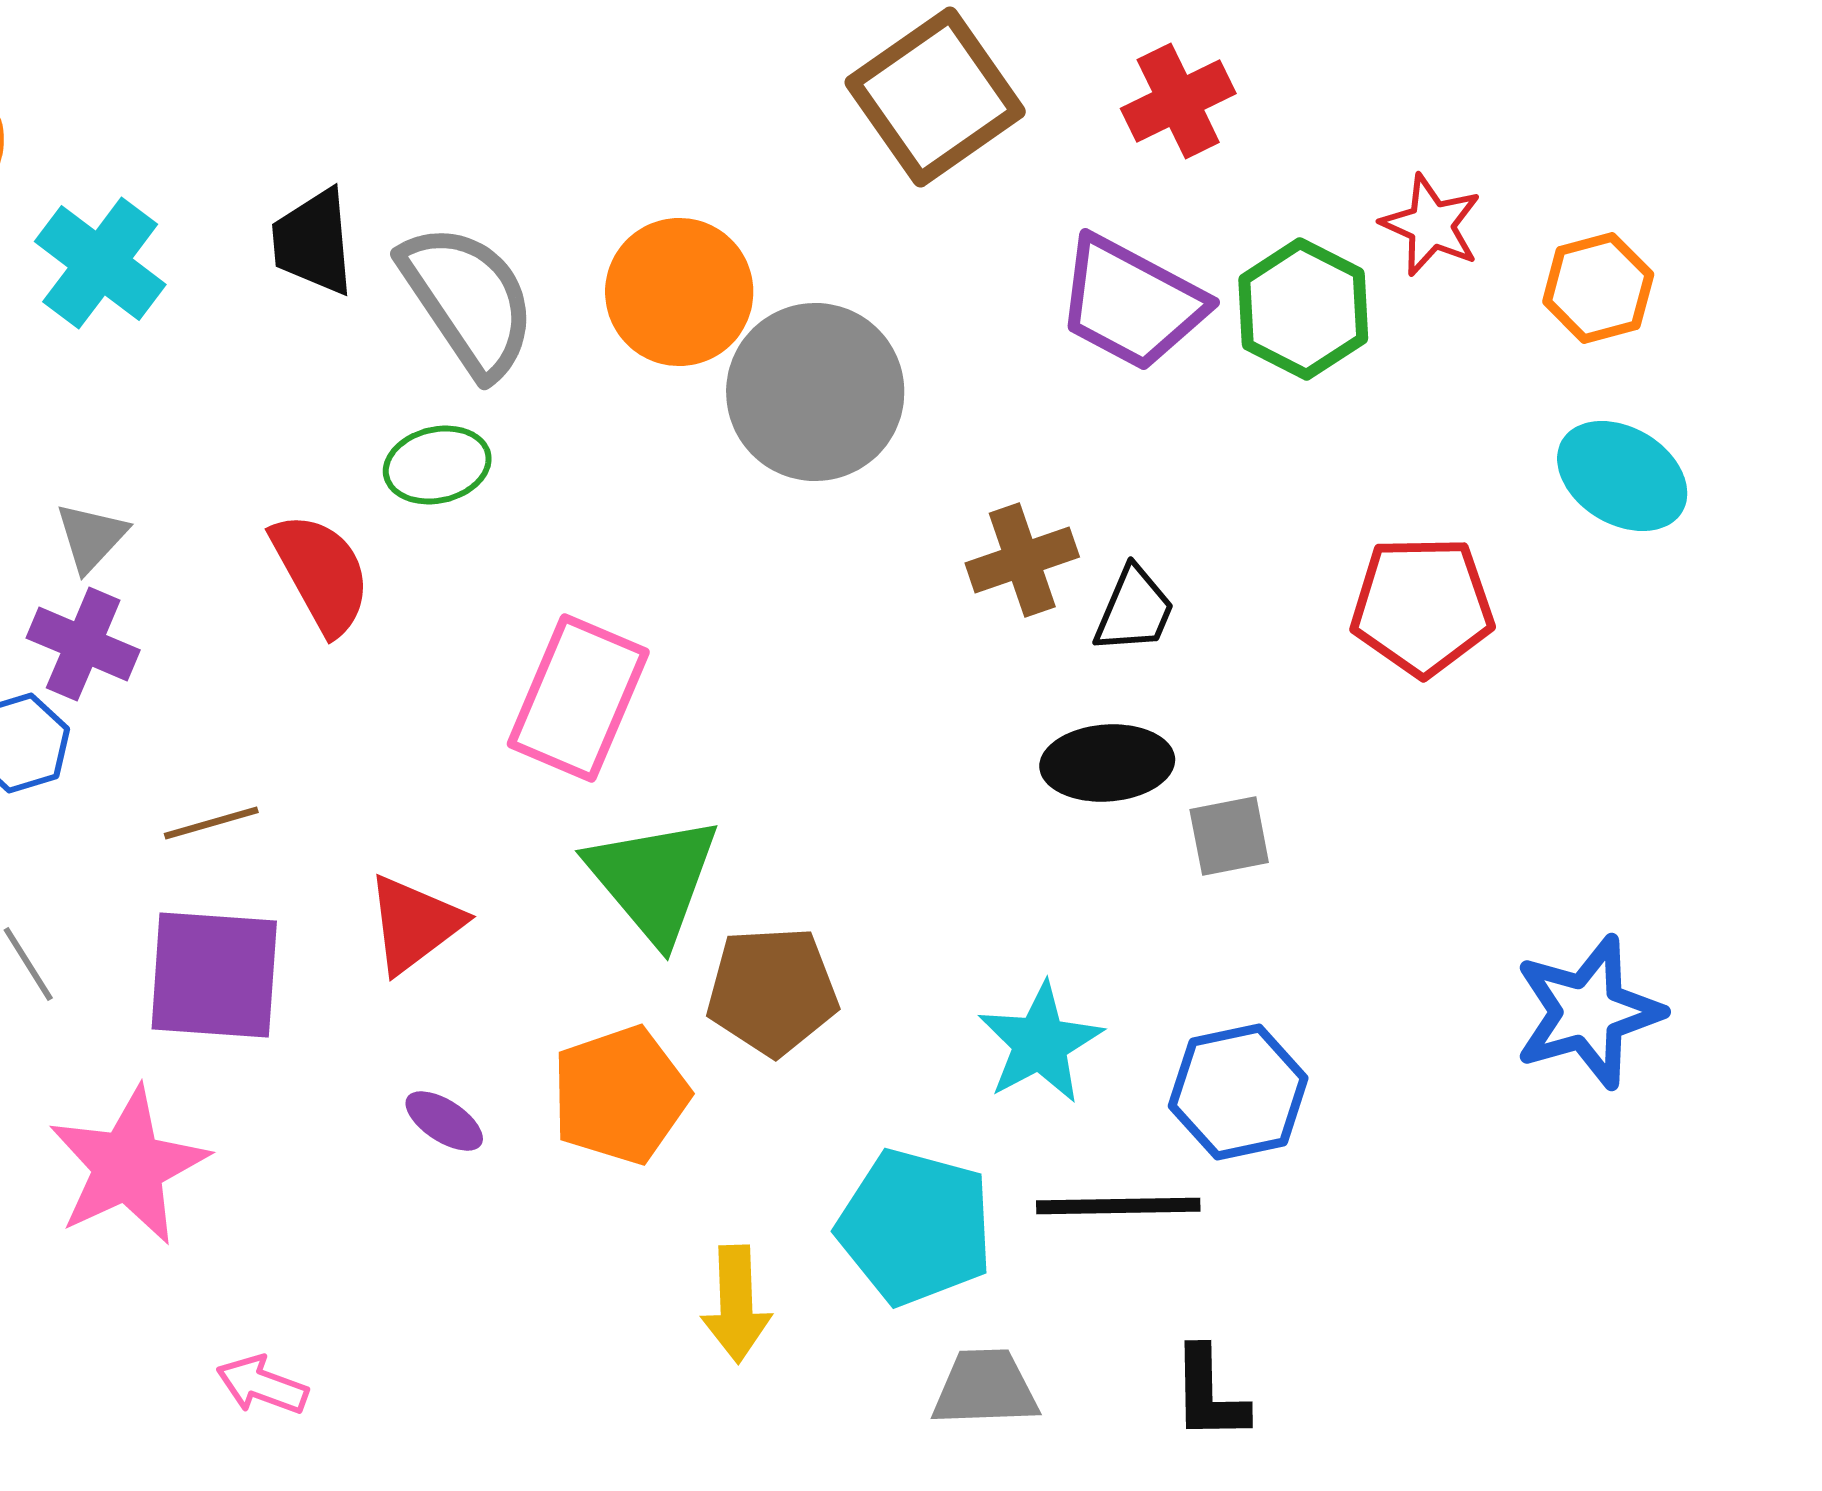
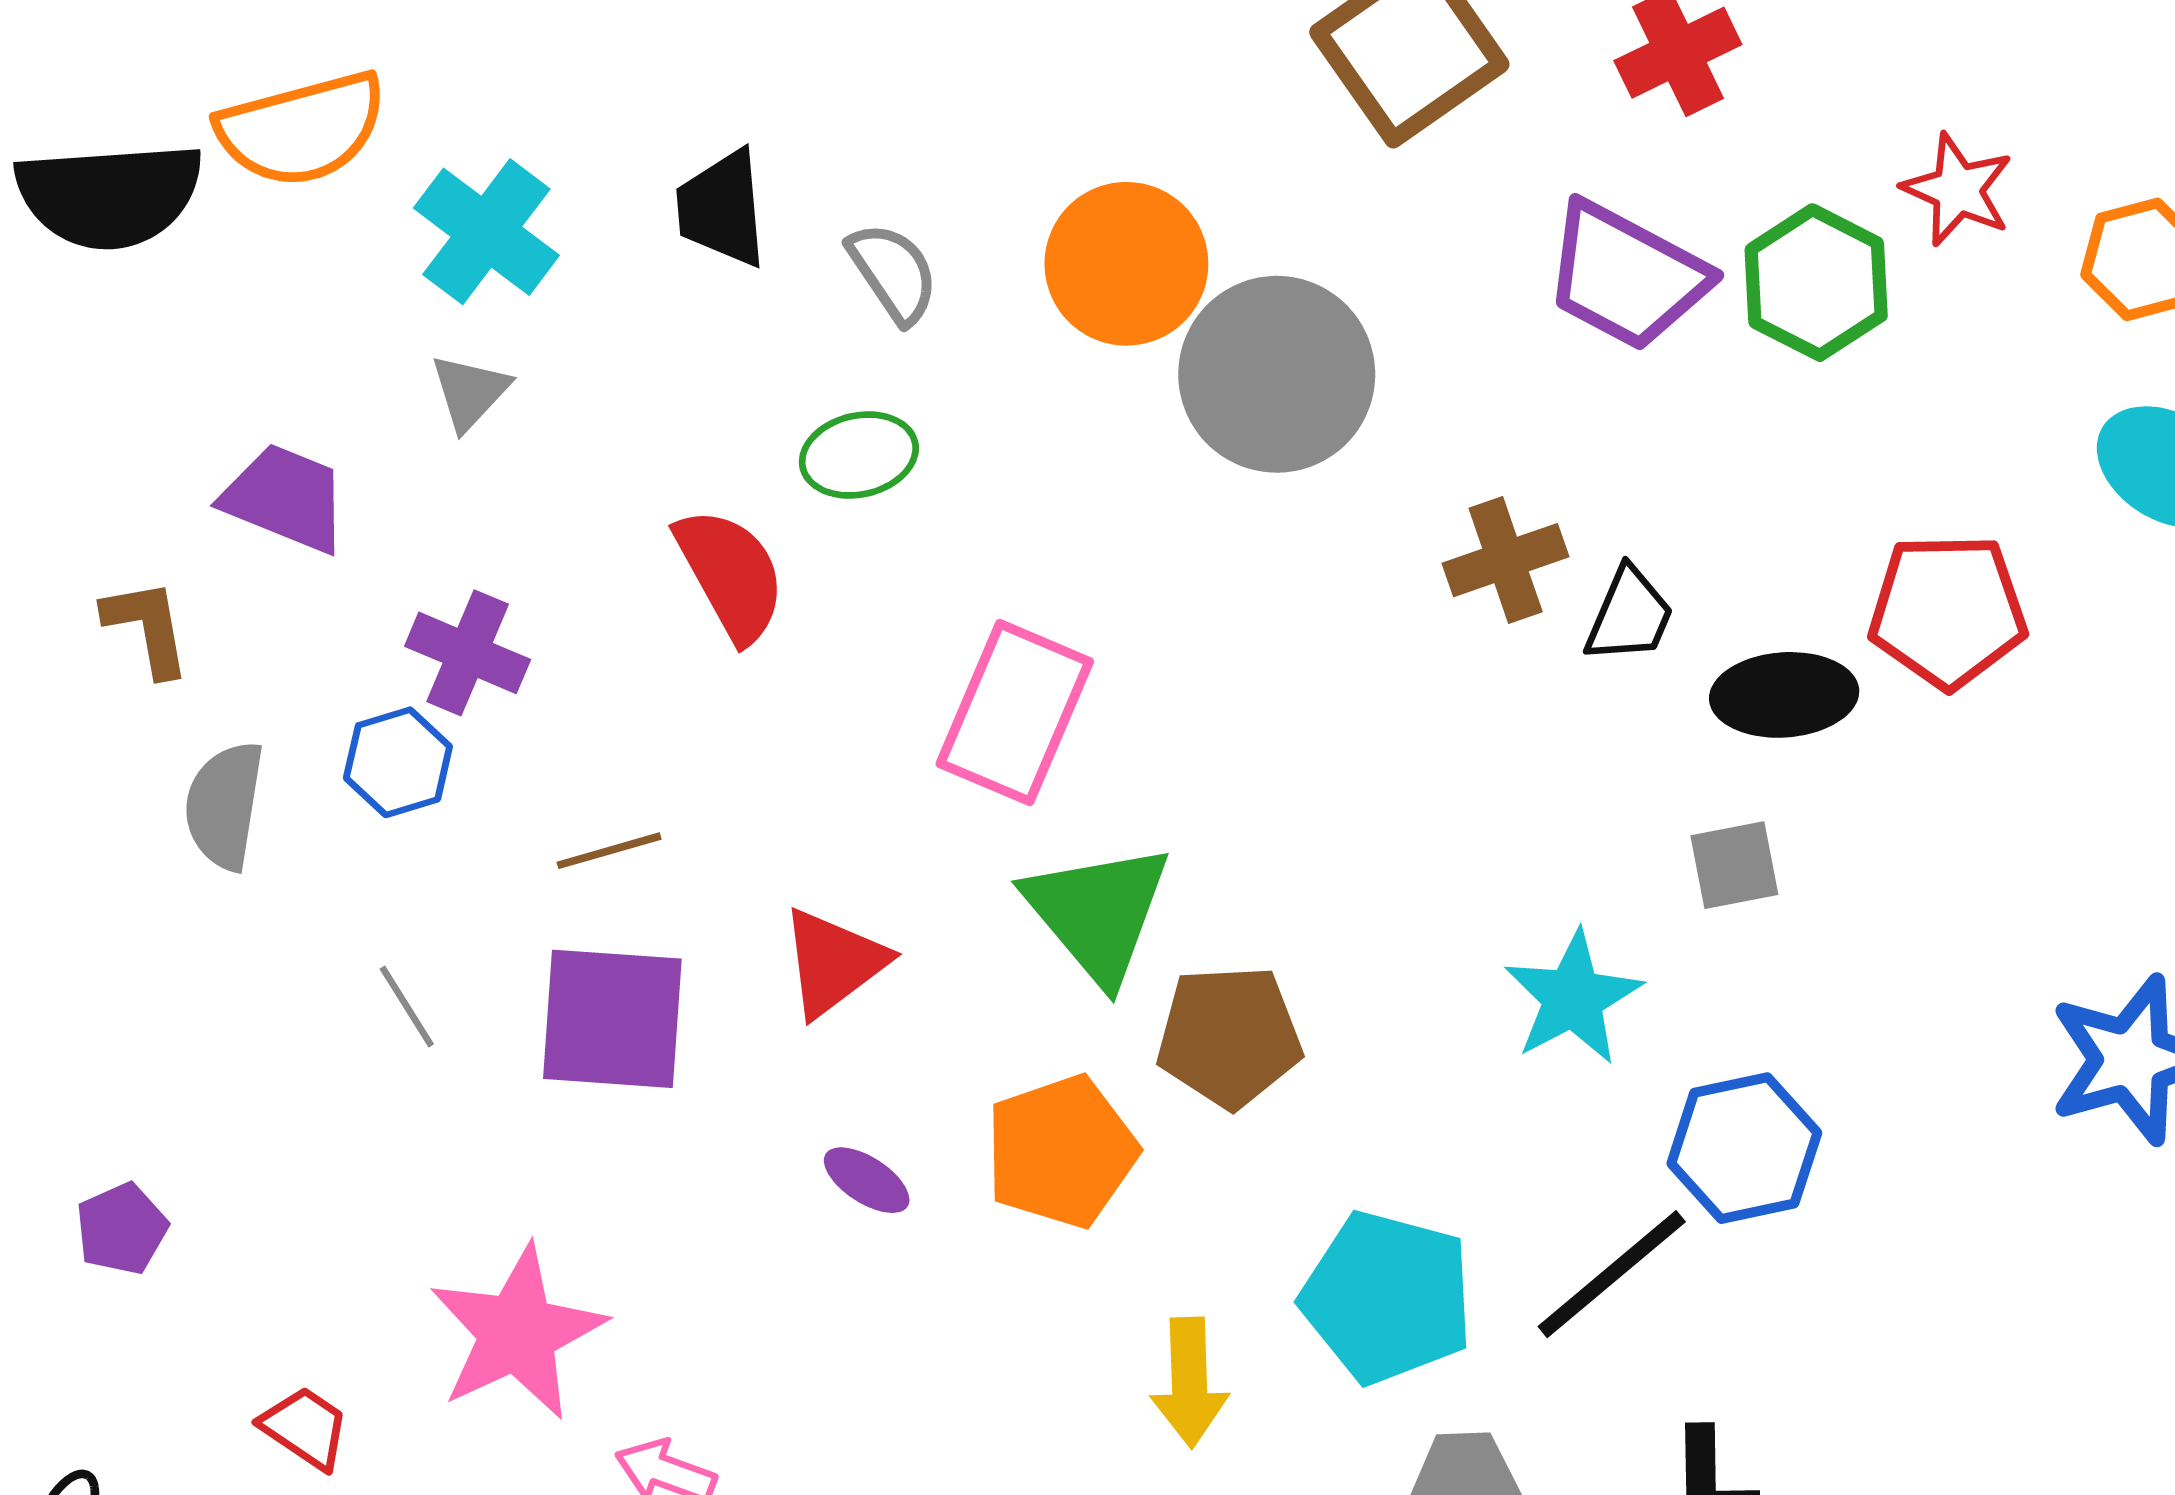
gray semicircle: (468, 300) -> (893, 273), size x0.6
gray triangle: (91, 537) -> (470, 392), moved
black ellipse: (1107, 763) -> (1784, 695), moved
cyan star: (1040, 1043) -> (1573, 998), moved
pink star: (128, 1166) -> (517, 1333), moved
black line: (1118, 1206) -> (1612, 1274), turned -39

